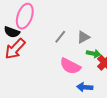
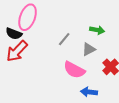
gray triangle: (83, 37) -> (89, 49), moved
green arrow: (93, 54) -> (97, 30), moved

